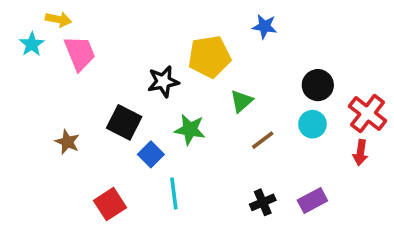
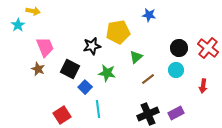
pink trapezoid: (80, 53) -> (45, 47), moved
red cross: (368, 114) -> (208, 48), moved
brown star: (67, 142) -> (38, 69), moved
black cross: (263, 202) -> (148, 114), size x1.5

